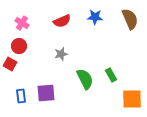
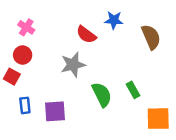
brown semicircle: (130, 19) -> (151, 37), moved
red semicircle: (62, 21) -> (86, 35), moved, turned 60
gray star: (61, 54) -> (73, 65), size x1.5
blue rectangle: (21, 96) -> (25, 105), moved

